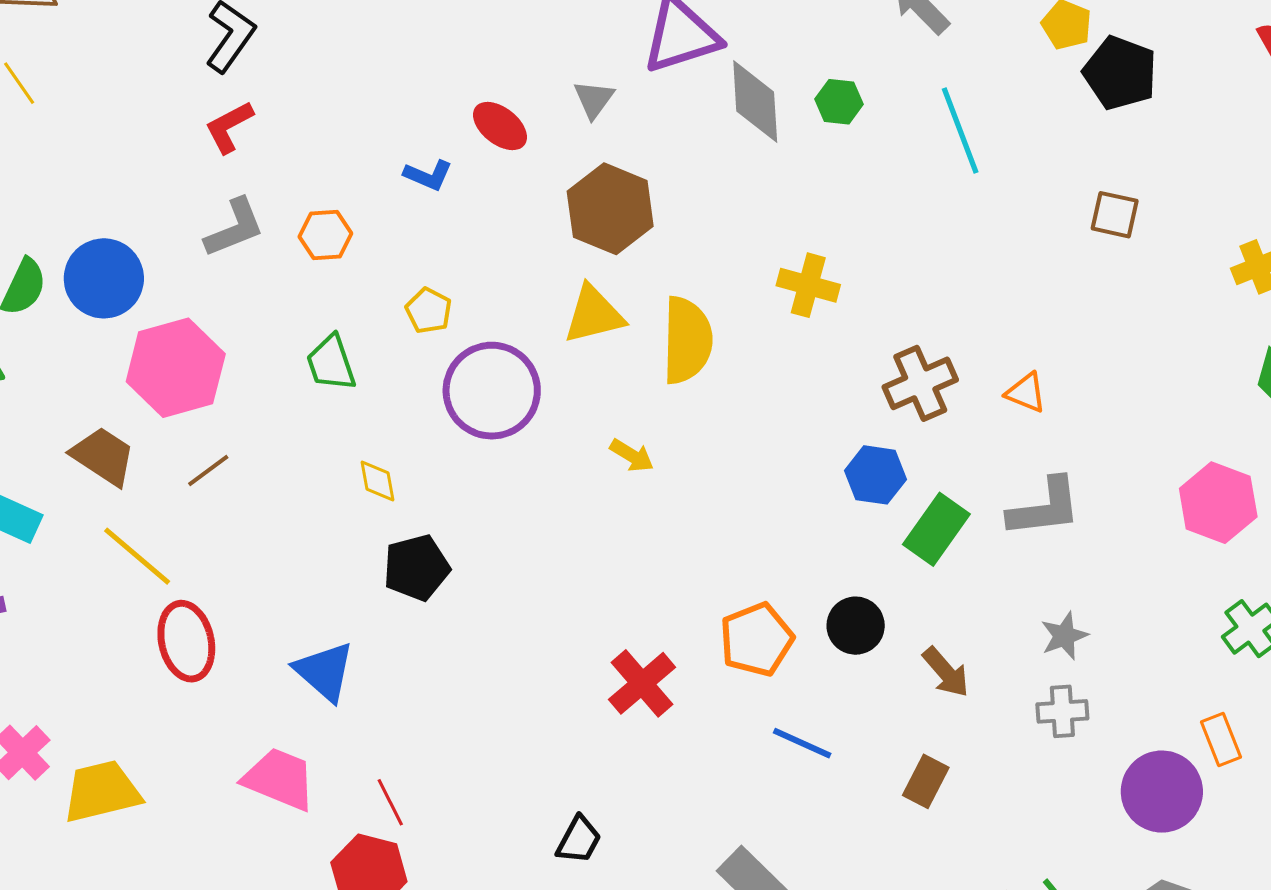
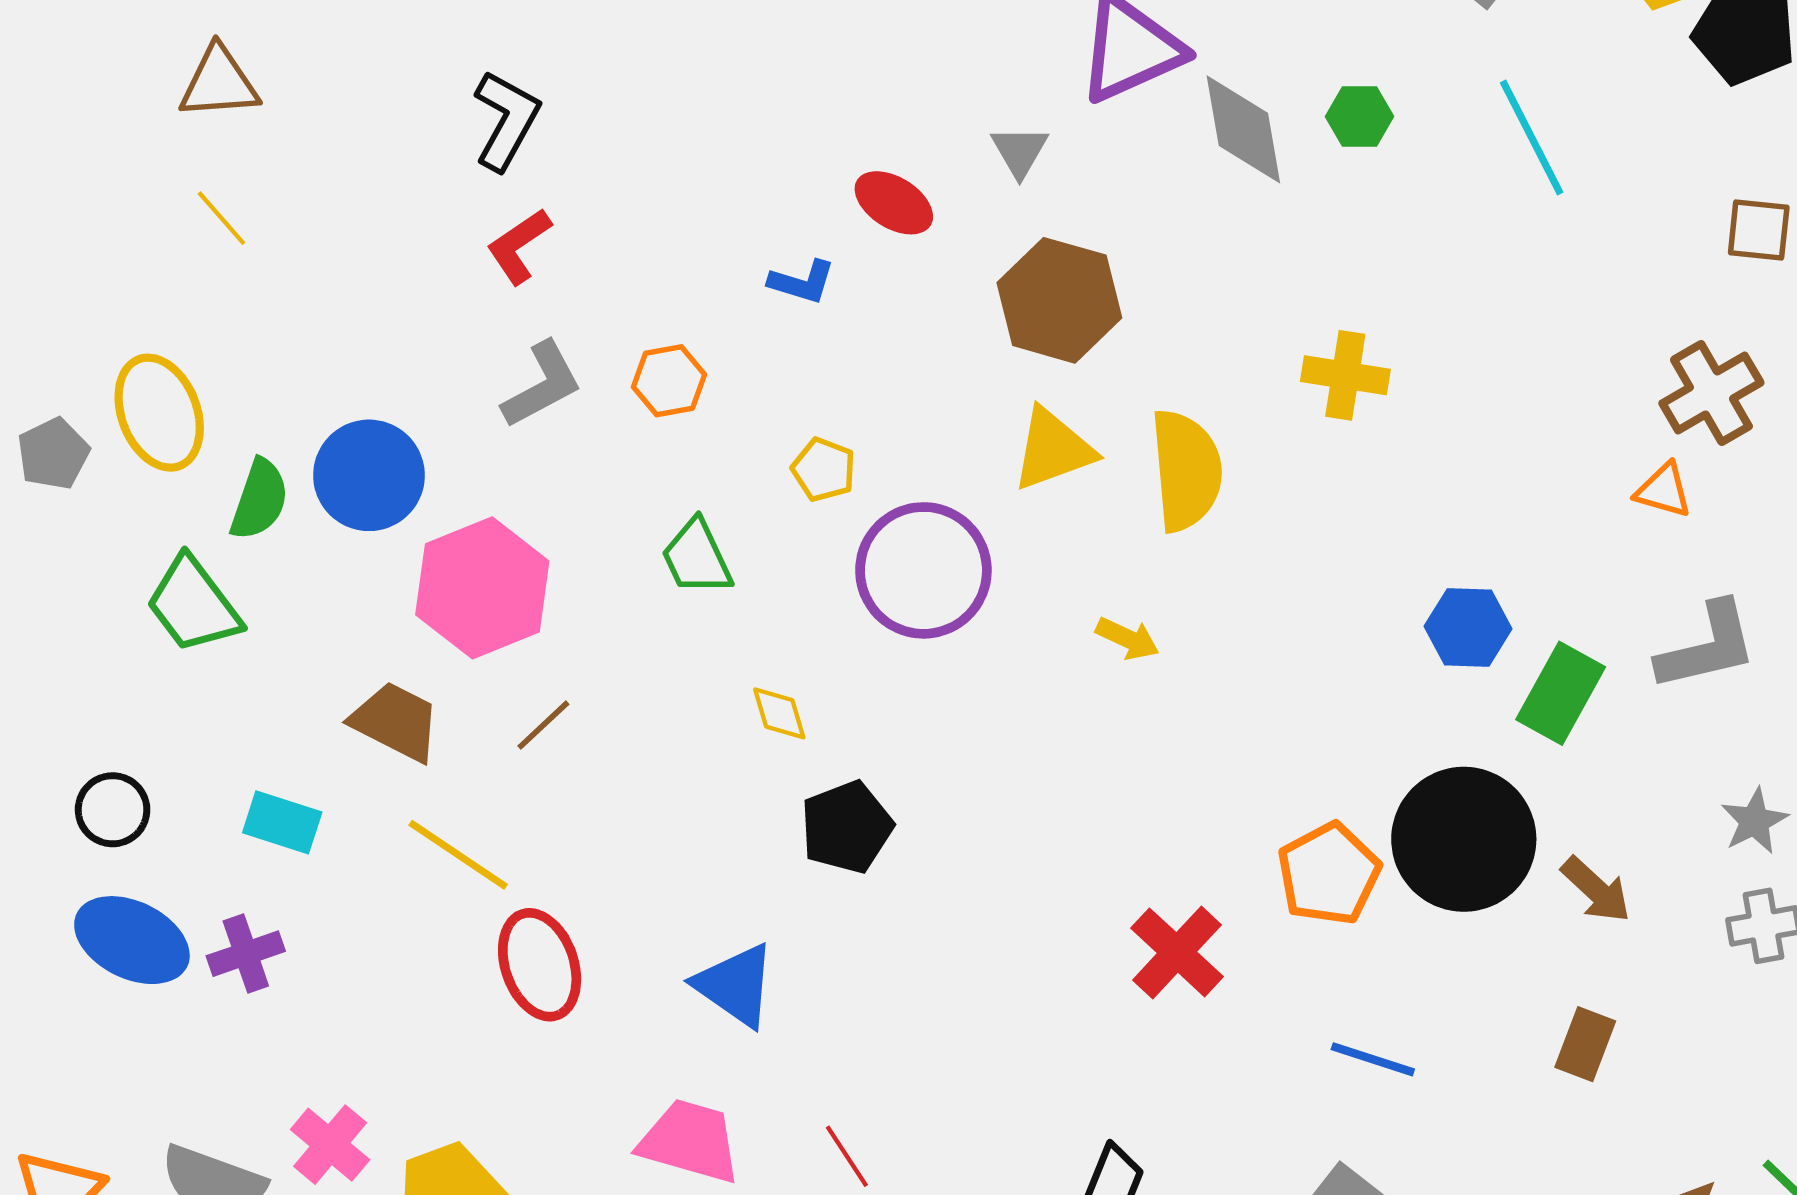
brown cross: (920, 383) -> (1711, 393), moved
black circle: (856, 626) -> (1464, 839), size x1.8
blue line: (802, 743) -> (1373, 1059), moved

